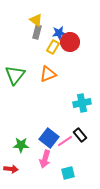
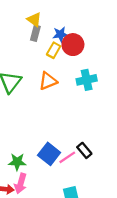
cyan cross: (82, 103) -> (87, 80), moved
pink arrow: (45, 159) -> (21, 183), moved

